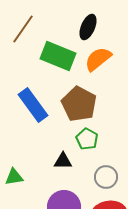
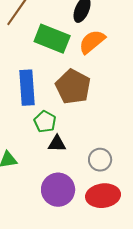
blue rectangle: (33, 105) -> (27, 88), turned 32
green pentagon: (87, 139) -> (45, 122), moved

